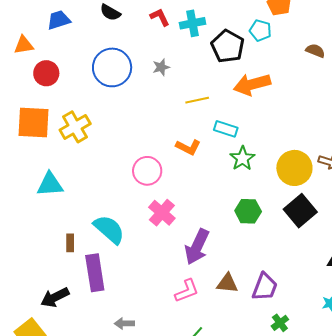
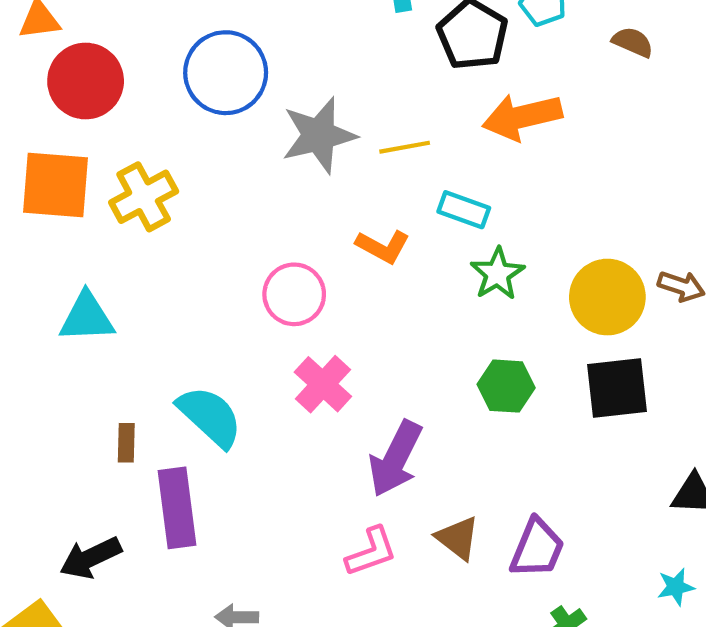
brown semicircle: (315, 51) -> (633, 42), moved
gray star: (161, 67) -> (319, 135), moved, size x2.0
red circle: (46, 73) -> (86, 81), size x1.4
black square: (300, 211) -> (617, 388), turned 32
brown triangle: (227, 283) -> (458, 538), turned 30

